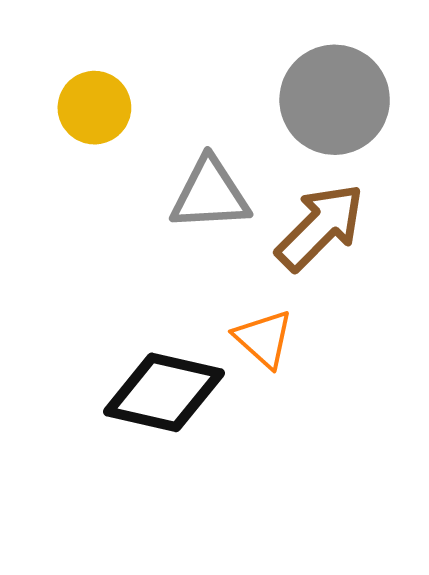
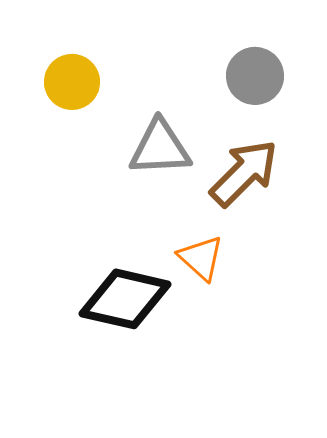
gray circle: (335, 100) -> (255, 76), size x0.7

